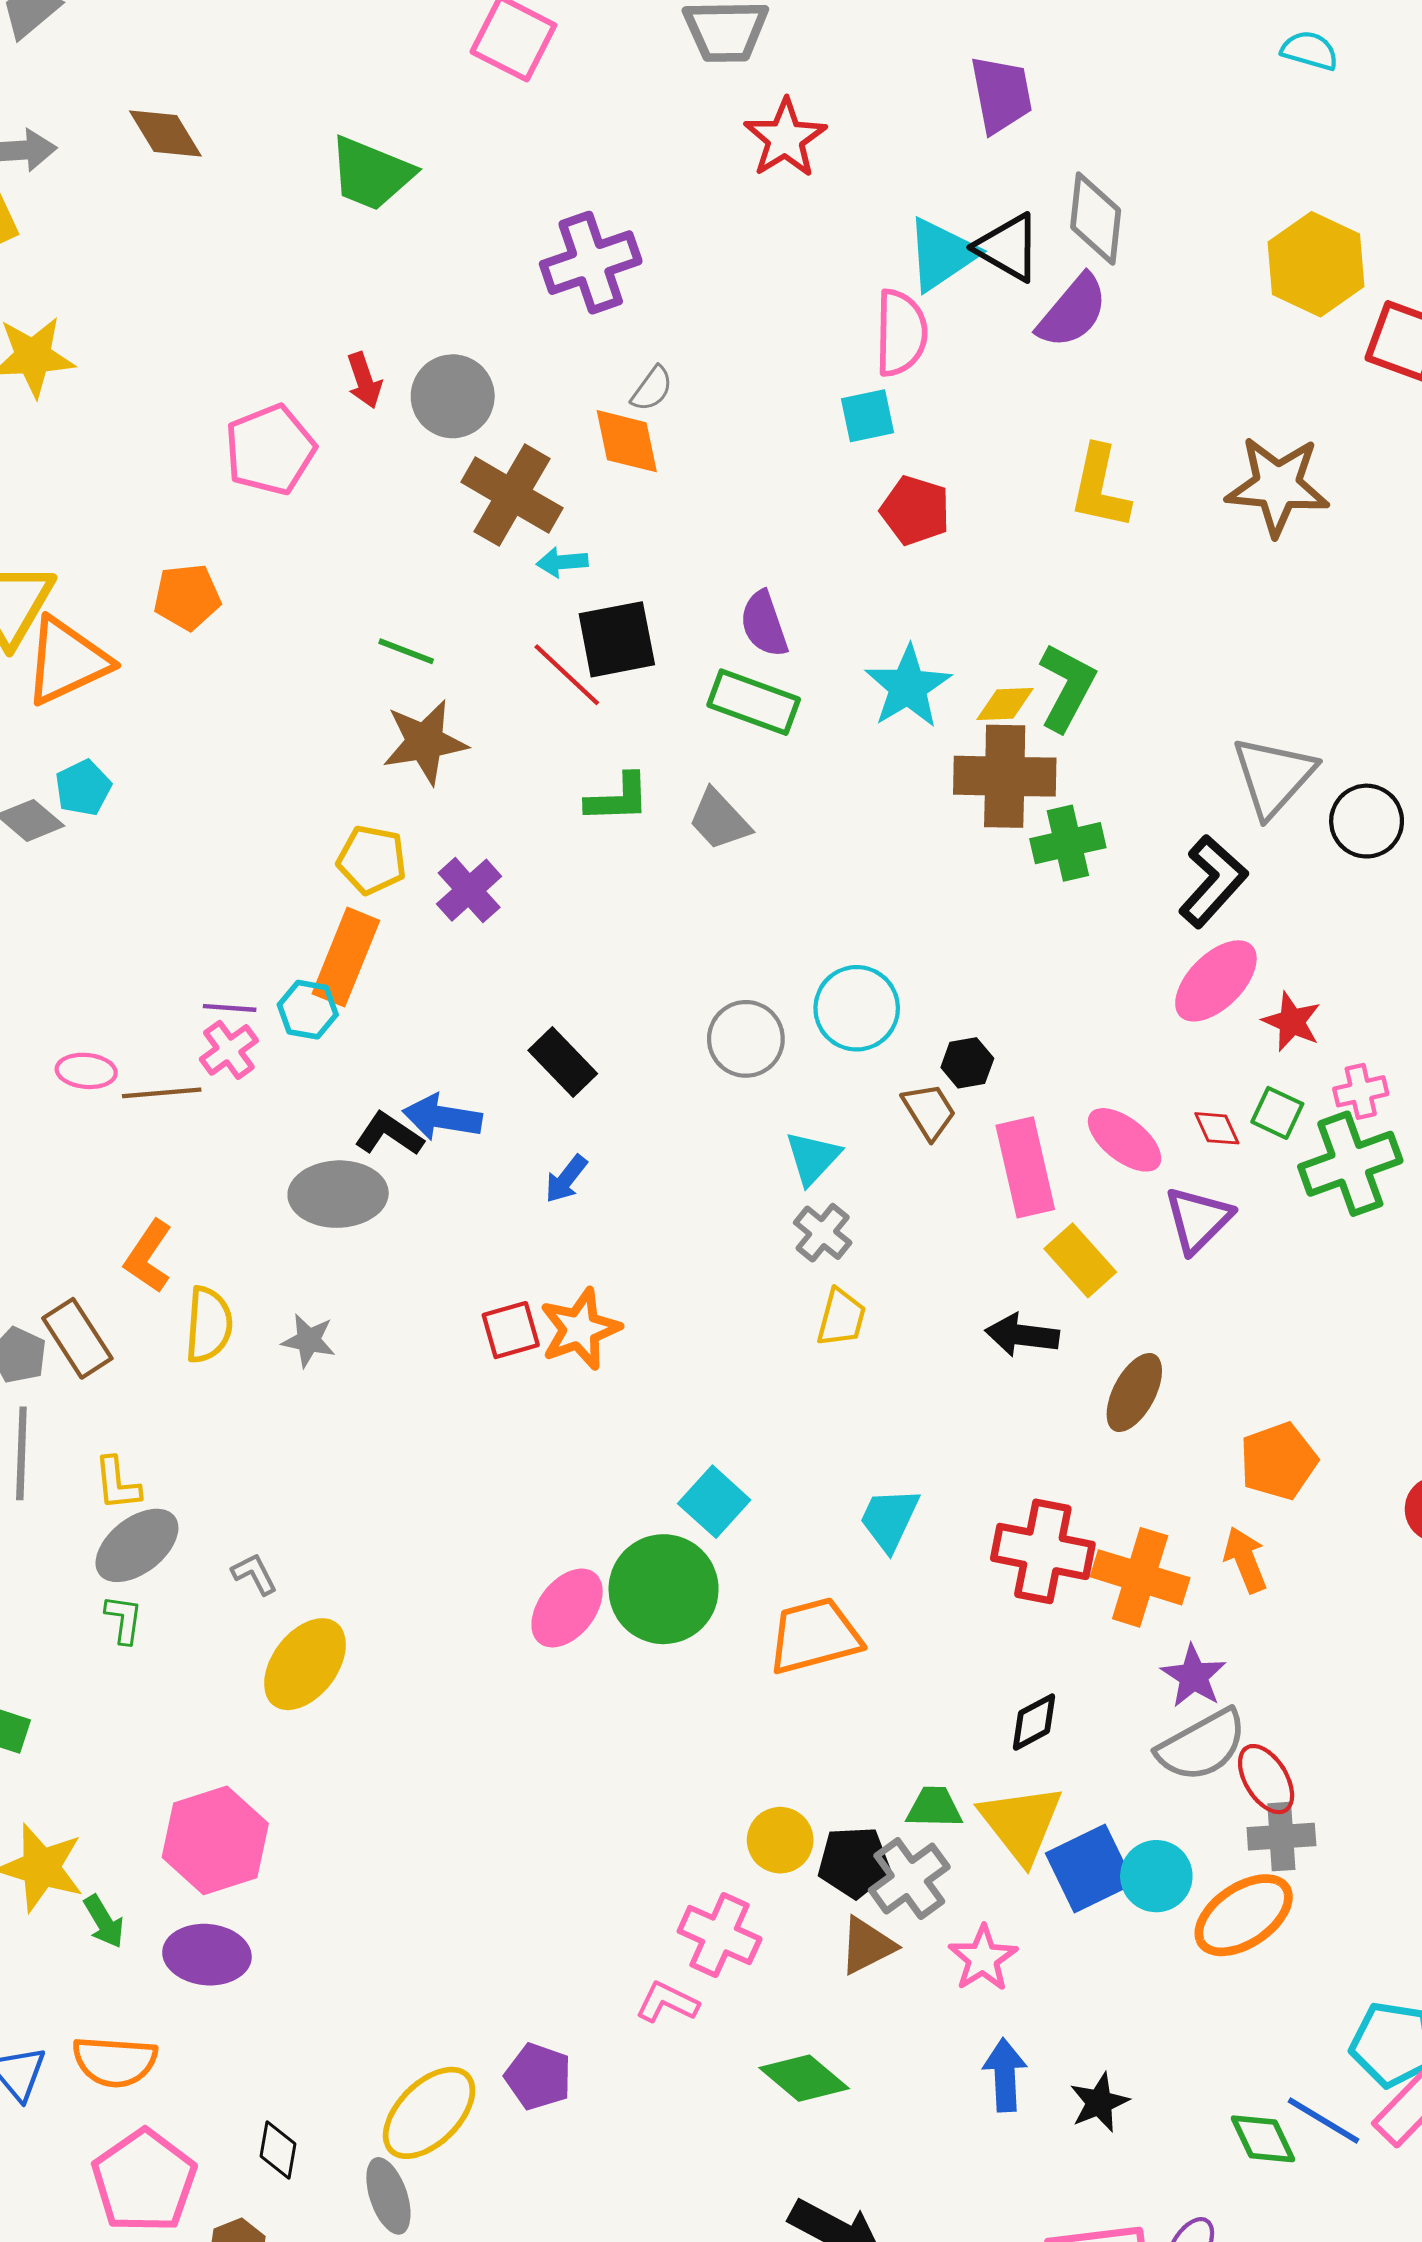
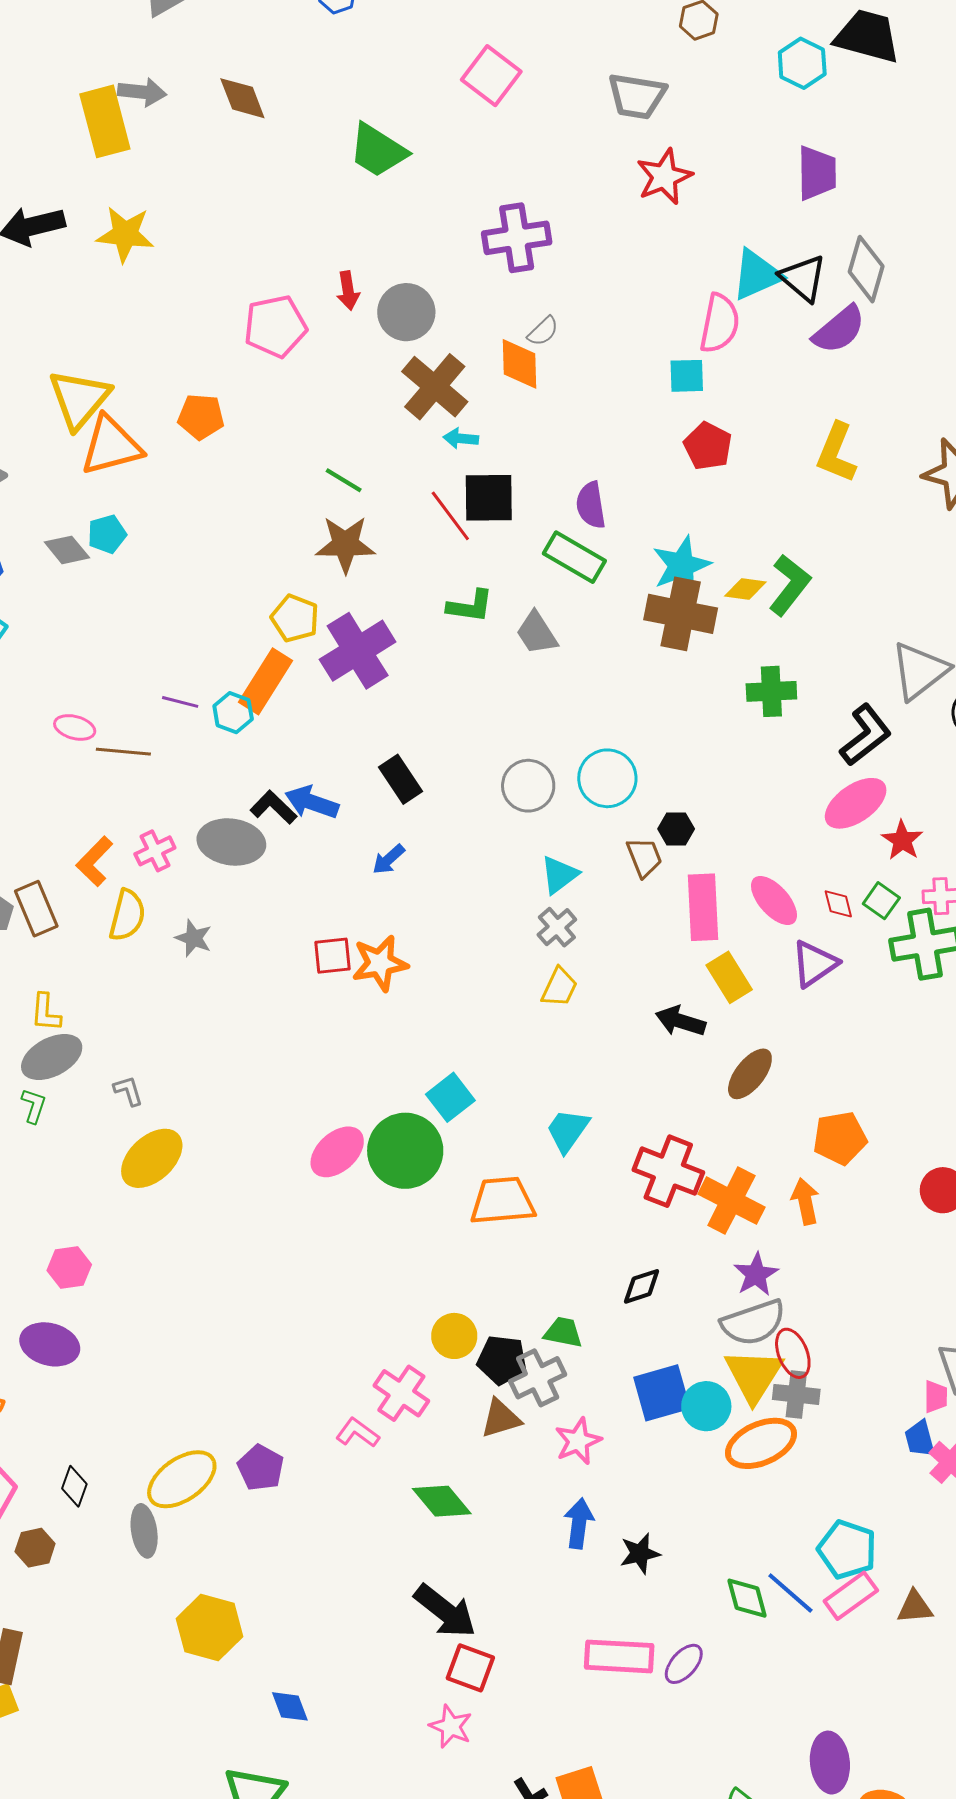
brown cross: (1005, 776) -> (681, 614), moved
purple cross: (469, 890) -> (358, 651), size x1.6
pink cross: (229, 1050) -> (155, 851), moved
yellow triangle: (1021, 1823) -> (754, 1375), moved
pink hexagon: (215, 1840) -> (69, 1268), size x0.6

